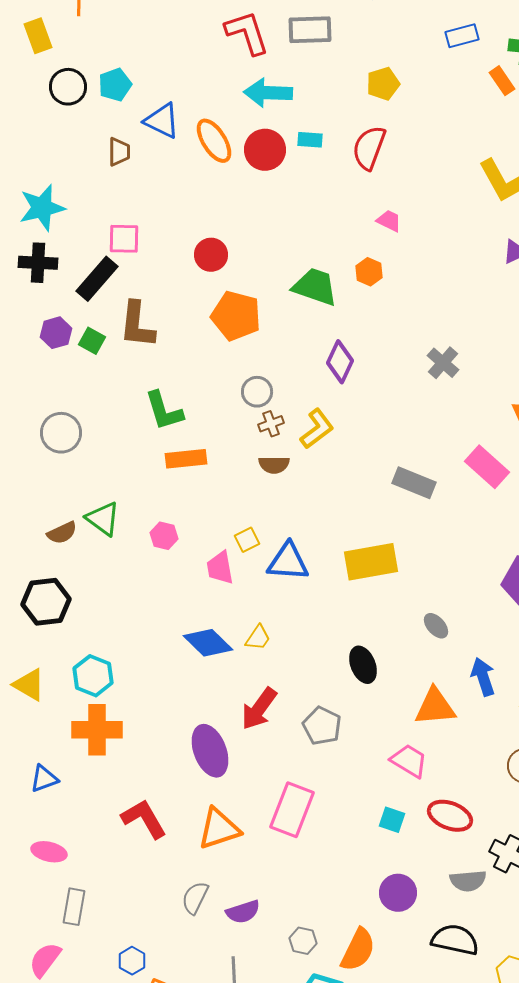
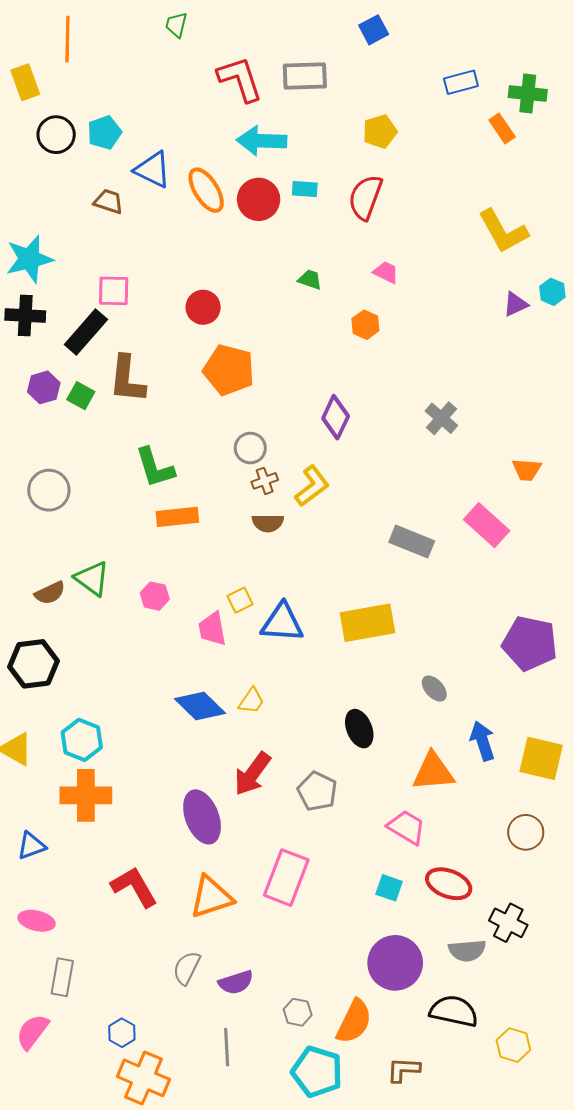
brown trapezoid: (119, 152) -> (109, 201), turned -72
green trapezoid: (315, 287) -> (310, 280), moved, size x0.5
purple circle: (398, 893) -> (395, 963), size x1.4

